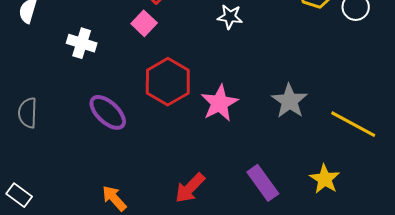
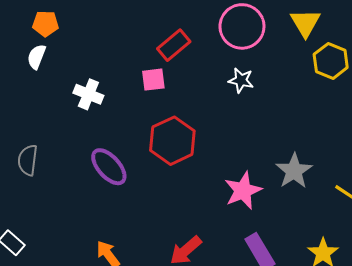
pink square: (144, 23) -> (153, 80), turned 35
pink star: (219, 103) -> (243, 190), moved

